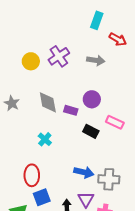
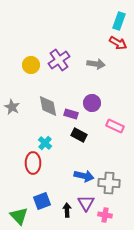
cyan rectangle: (97, 20) -> (119, 21), moved
black rectangle: (91, 131) -> (79, 135), moved
red ellipse: (32, 175) -> (33, 163), moved

